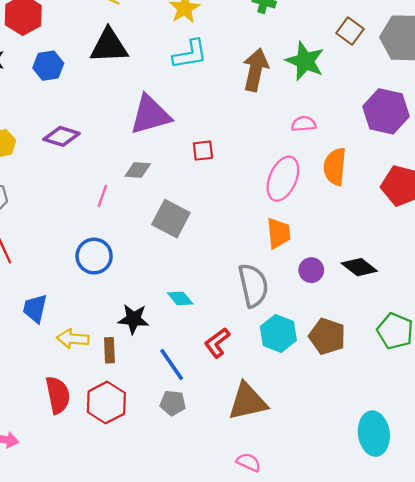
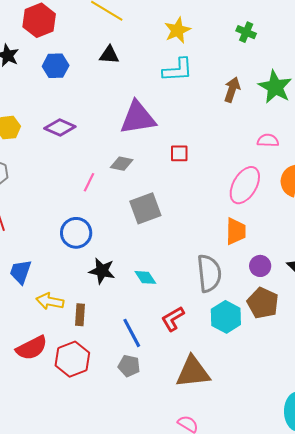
black triangle: (109, 46) -> (109, 55), size x0.6
brown arrow: (256, 70) -> (232, 90), size x0.7
gray square: (171, 219) -> (145, 208), turned 36
black star: (133, 319) -> (102, 271), moved
brown pentagon: (327, 336) -> (263, 303), moved
red semicircle: (58, 395) -> (32, 348), turned 68

